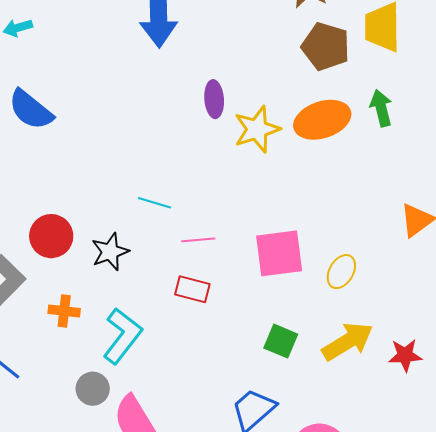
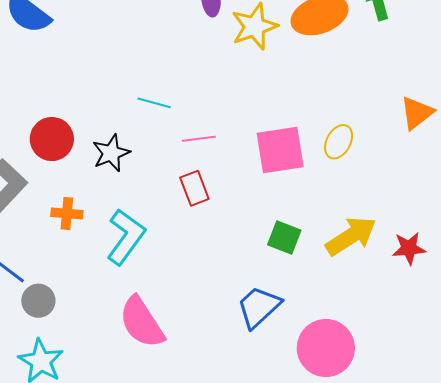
yellow ellipse: (341, 272) -> (339, 142), moved
red rectangle: (192, 289) -> (194, 188), turned 56
gray circle: (93, 389) -> (38, 301), moved

